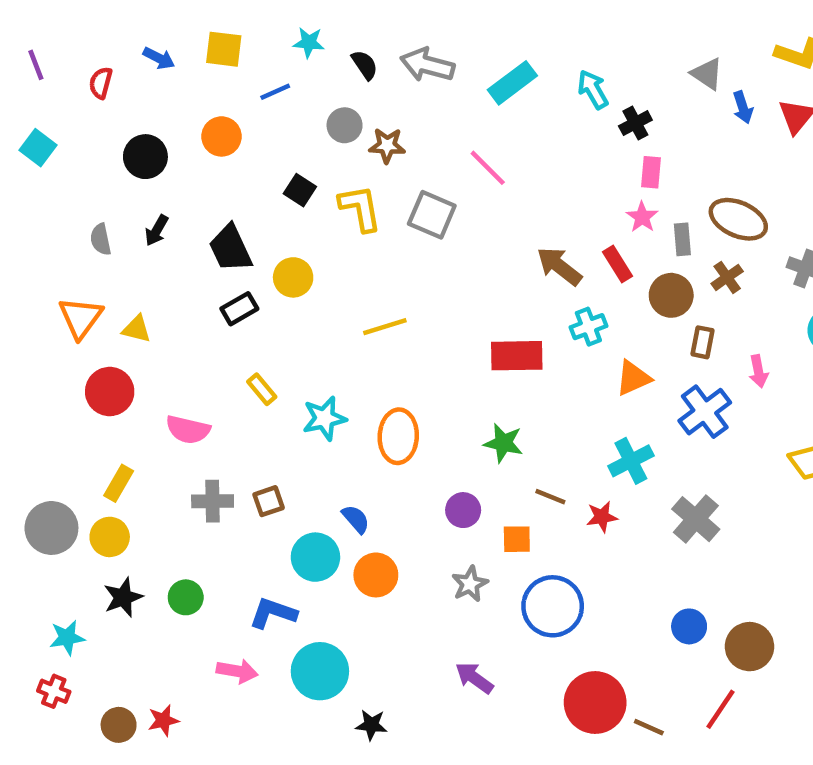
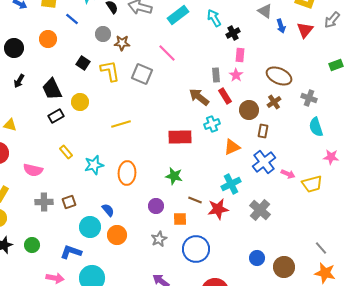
blue line: (275, 92) -> (72, 19), turned 64
gray rectangle: (682, 239) -> (216, 75), moved
pink arrow: (758, 371) -> (288, 174), moved, turned -56
red star: (602, 517) -> (218, 209), size x1.5

